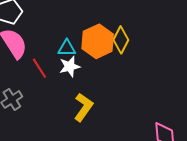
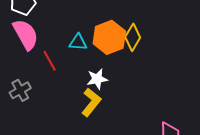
white star: (70, 66) -> (97, 79), moved

